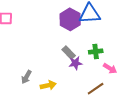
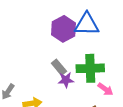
green cross: (96, 51) -> (90, 68), size x1.6

